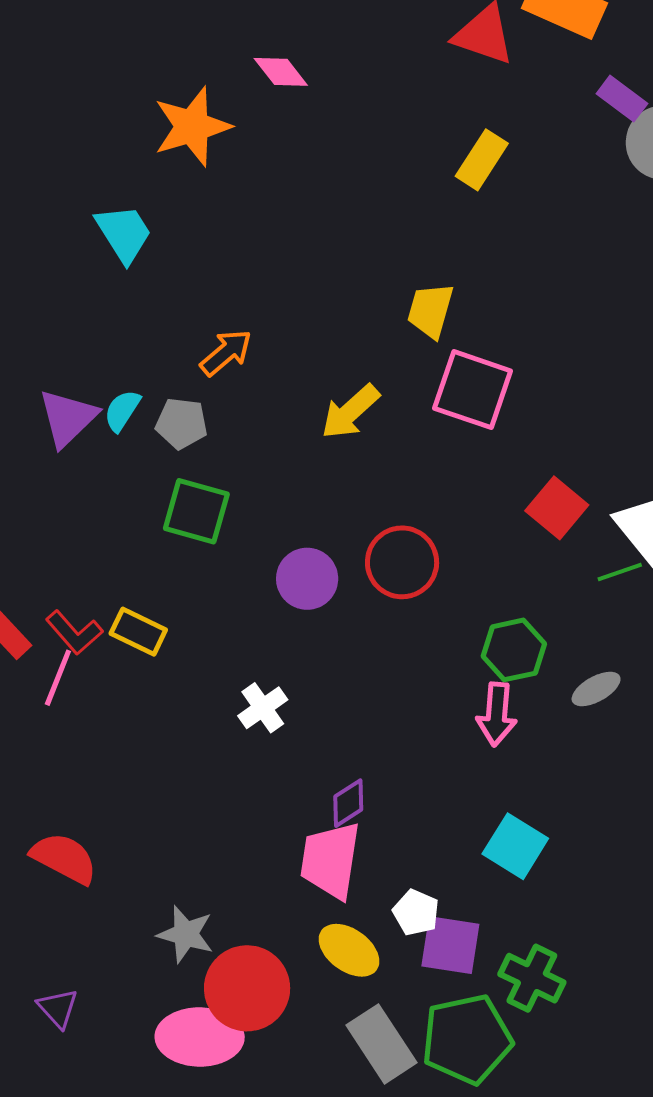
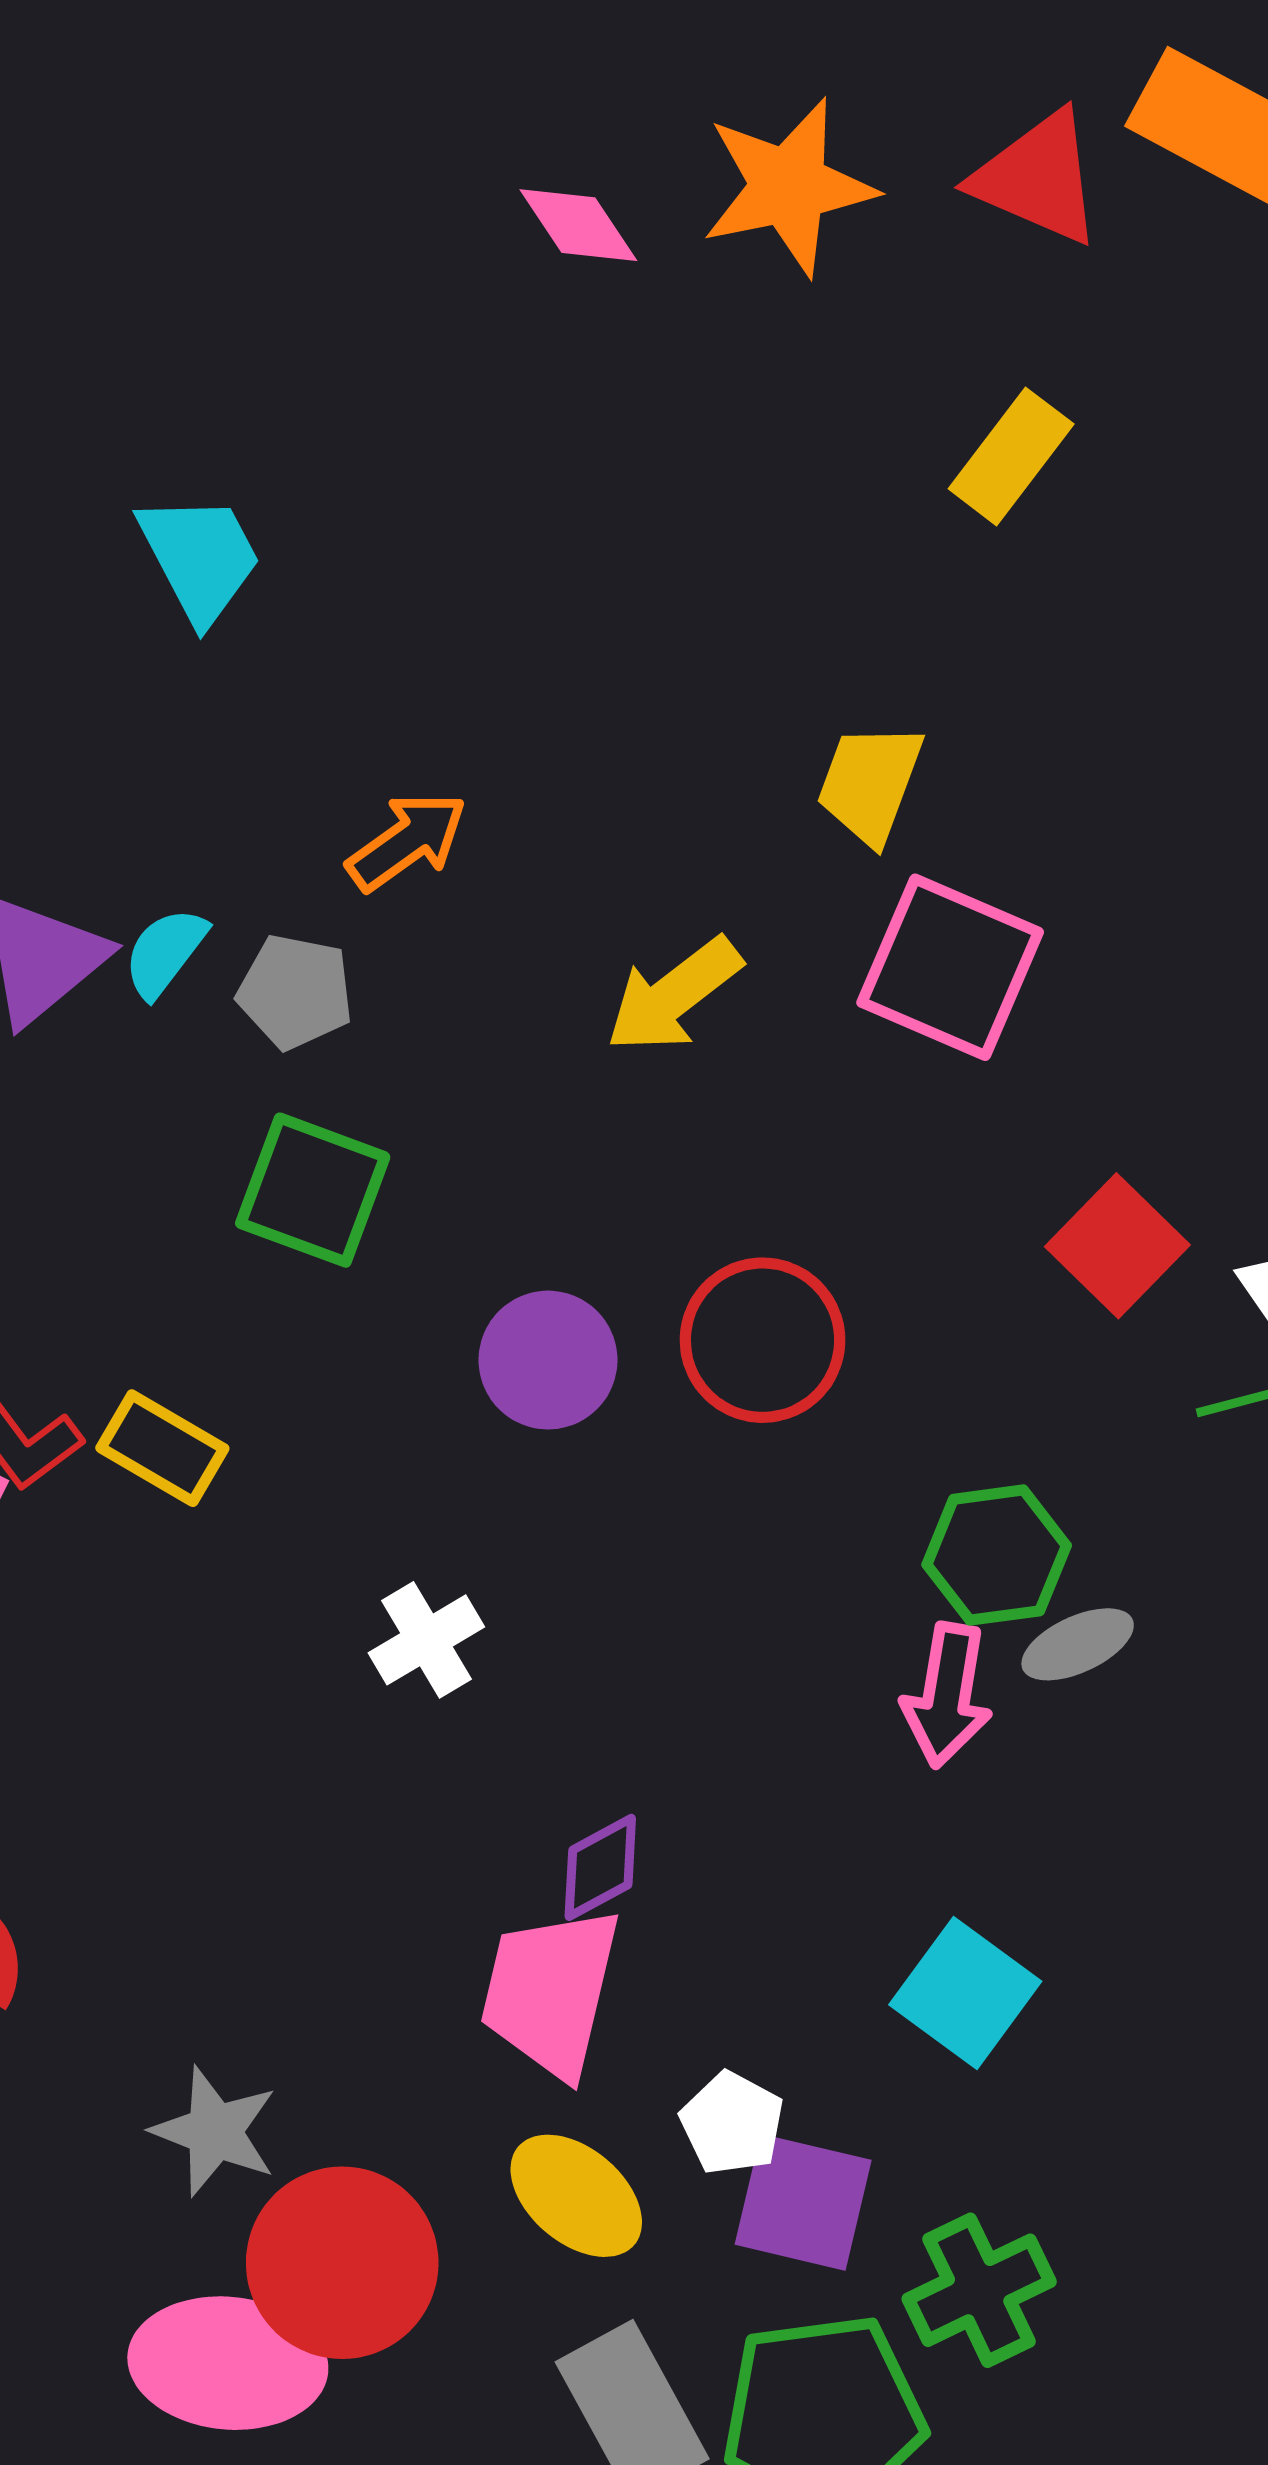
orange star: (192, 127) -> (789, 187), moved
gray ellipse: (596, 689) -> (1078, 1644), moved
green cross: (532, 978) -> (979, 2290), turned 34

